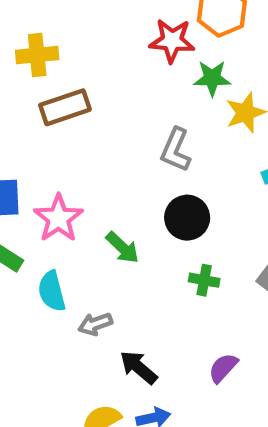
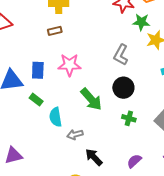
brown rectangle: (65, 107) -> (55, 31), moved, size x0.6
pink star: (58, 218) -> (69, 65), moved, turned 30
green arrow: (122, 248) -> (91, 99), size x1.4

